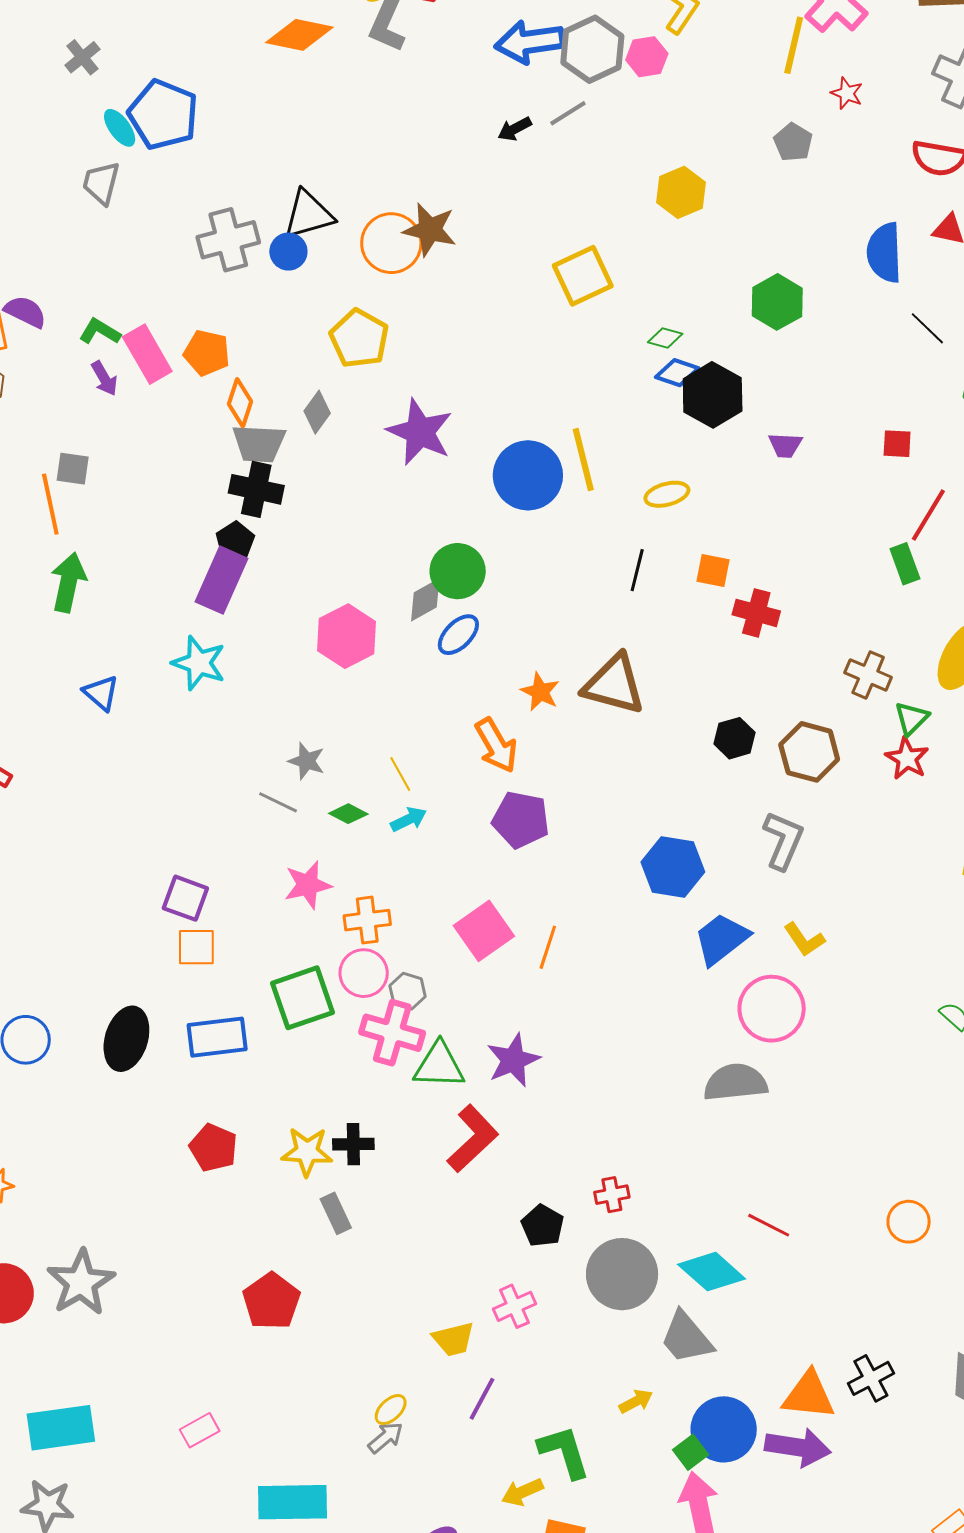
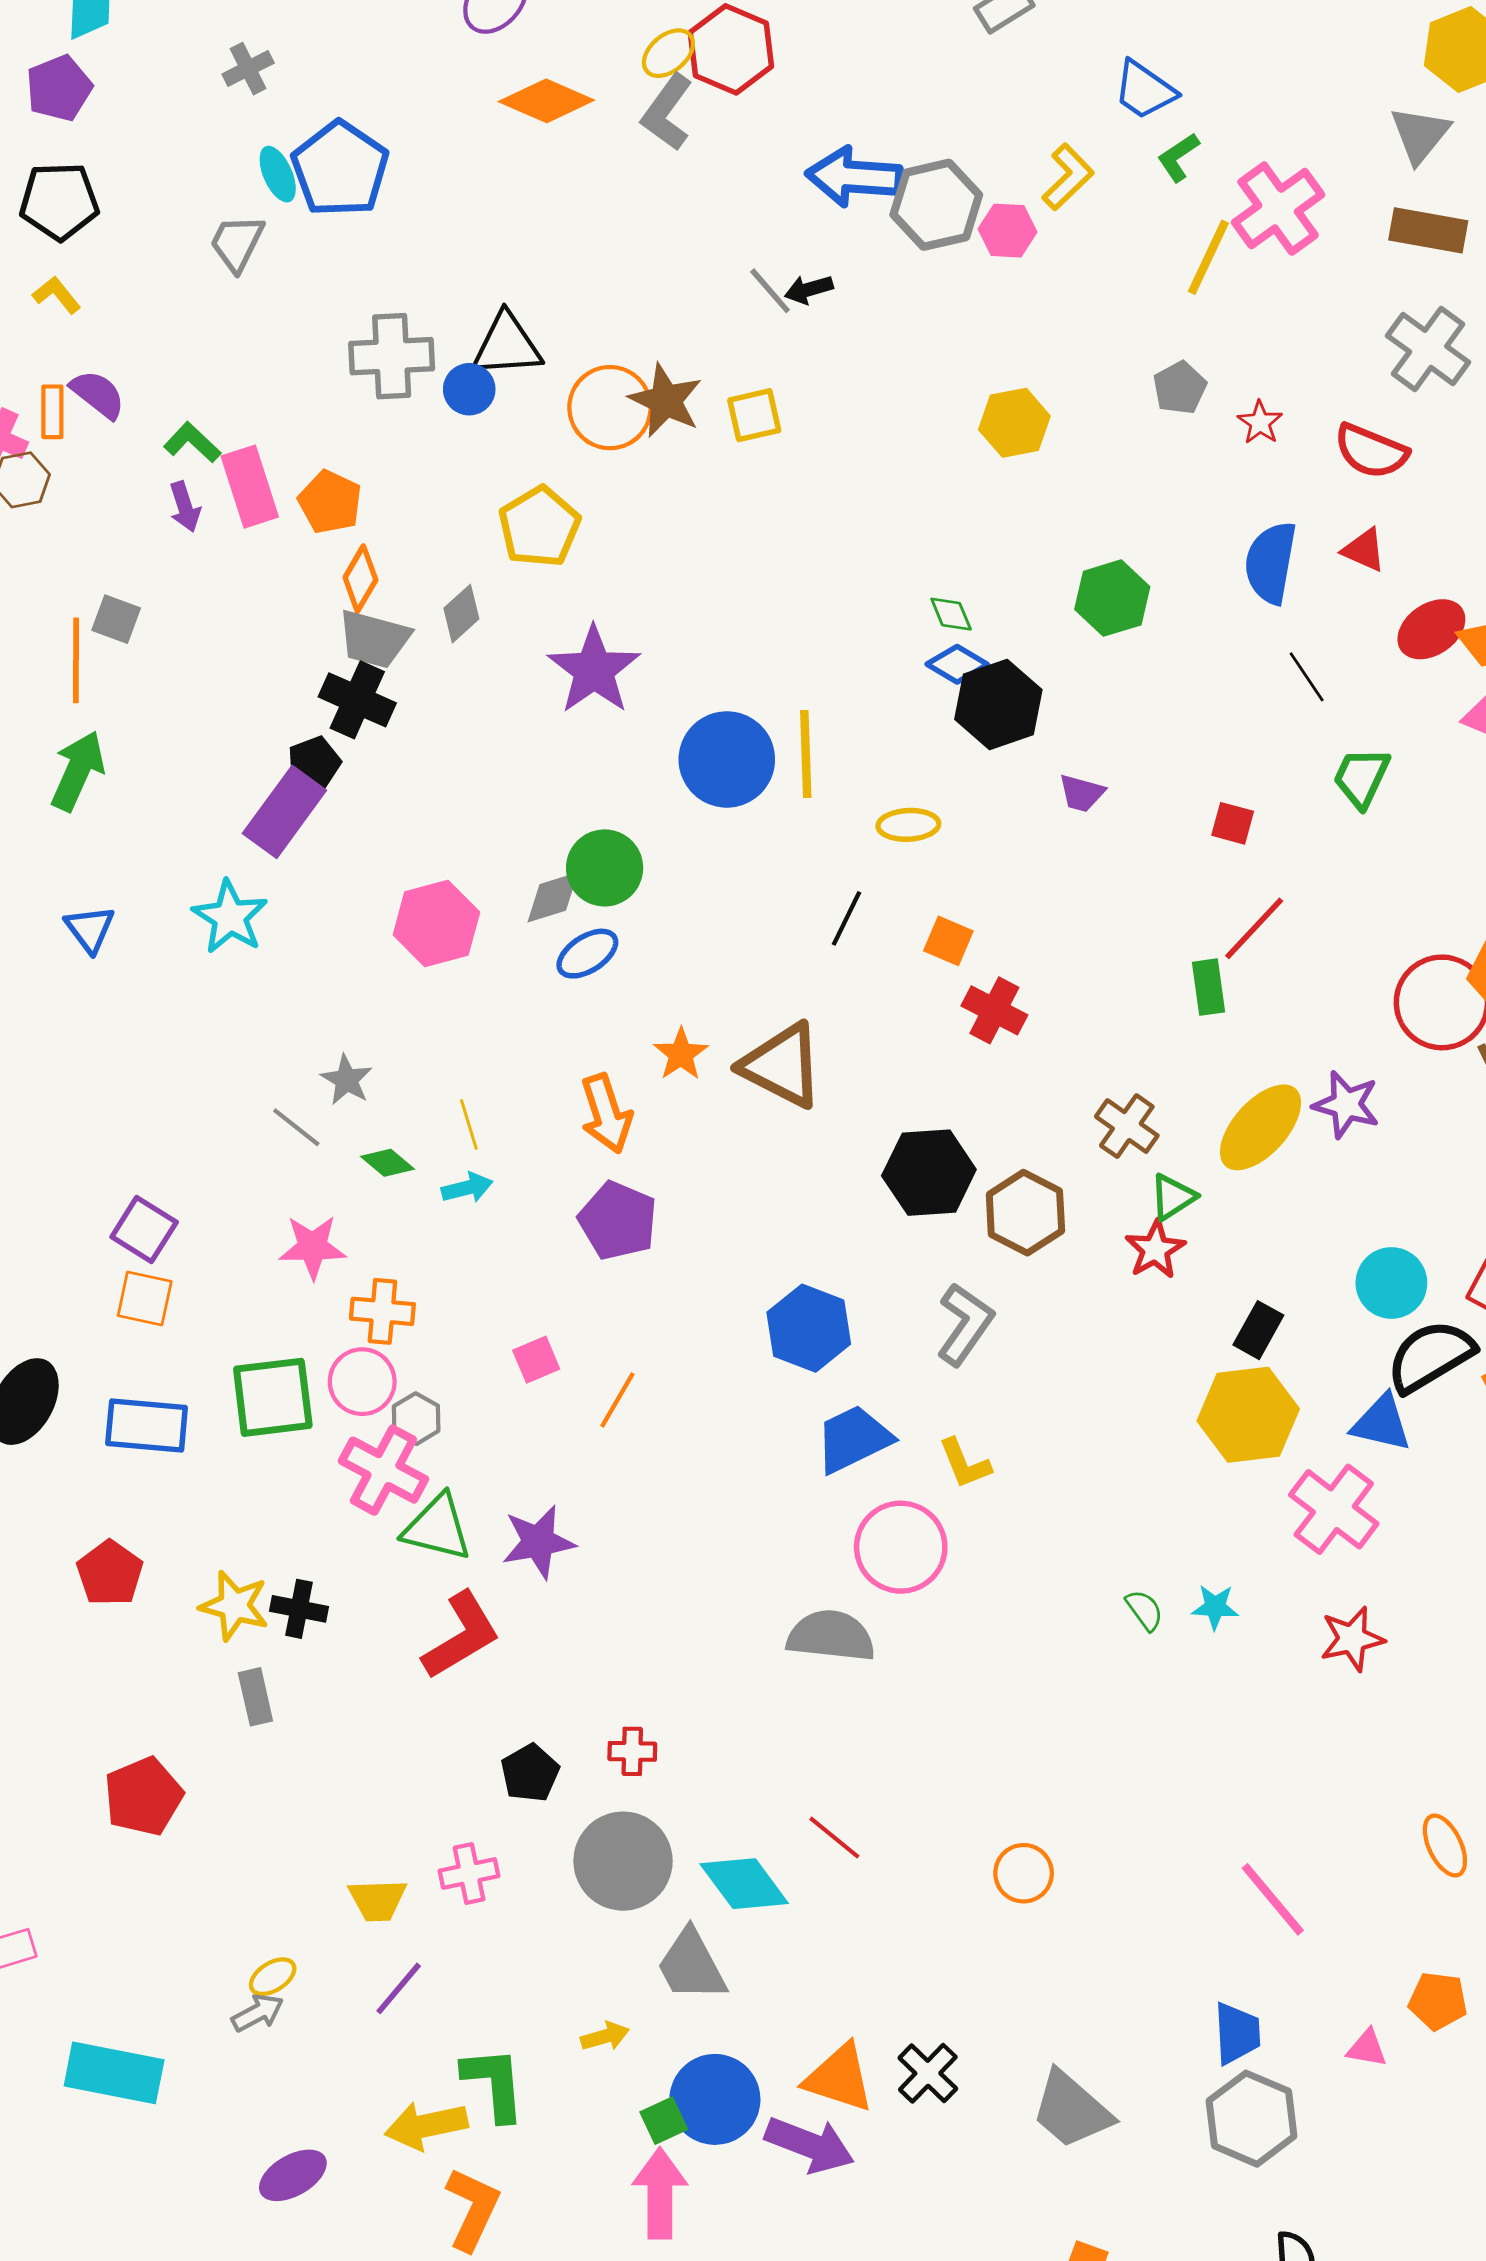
red star: (847, 93) -> (1260, 422), moved
gray line: (568, 113) -> (770, 291), moved, turned 69
yellow square: (583, 276) -> (754, 415), moved, size x0.7
green diamond: (665, 338) -> (951, 614), turned 40
black hexagon: (735, 738) -> (929, 1173), size x1.6
pink square: (484, 931) -> (536, 1360), size x0.6
black cross: (871, 1378) -> (928, 2073), turned -30
yellow arrow: (522, 1492) -> (426, 2126), size x1.4

